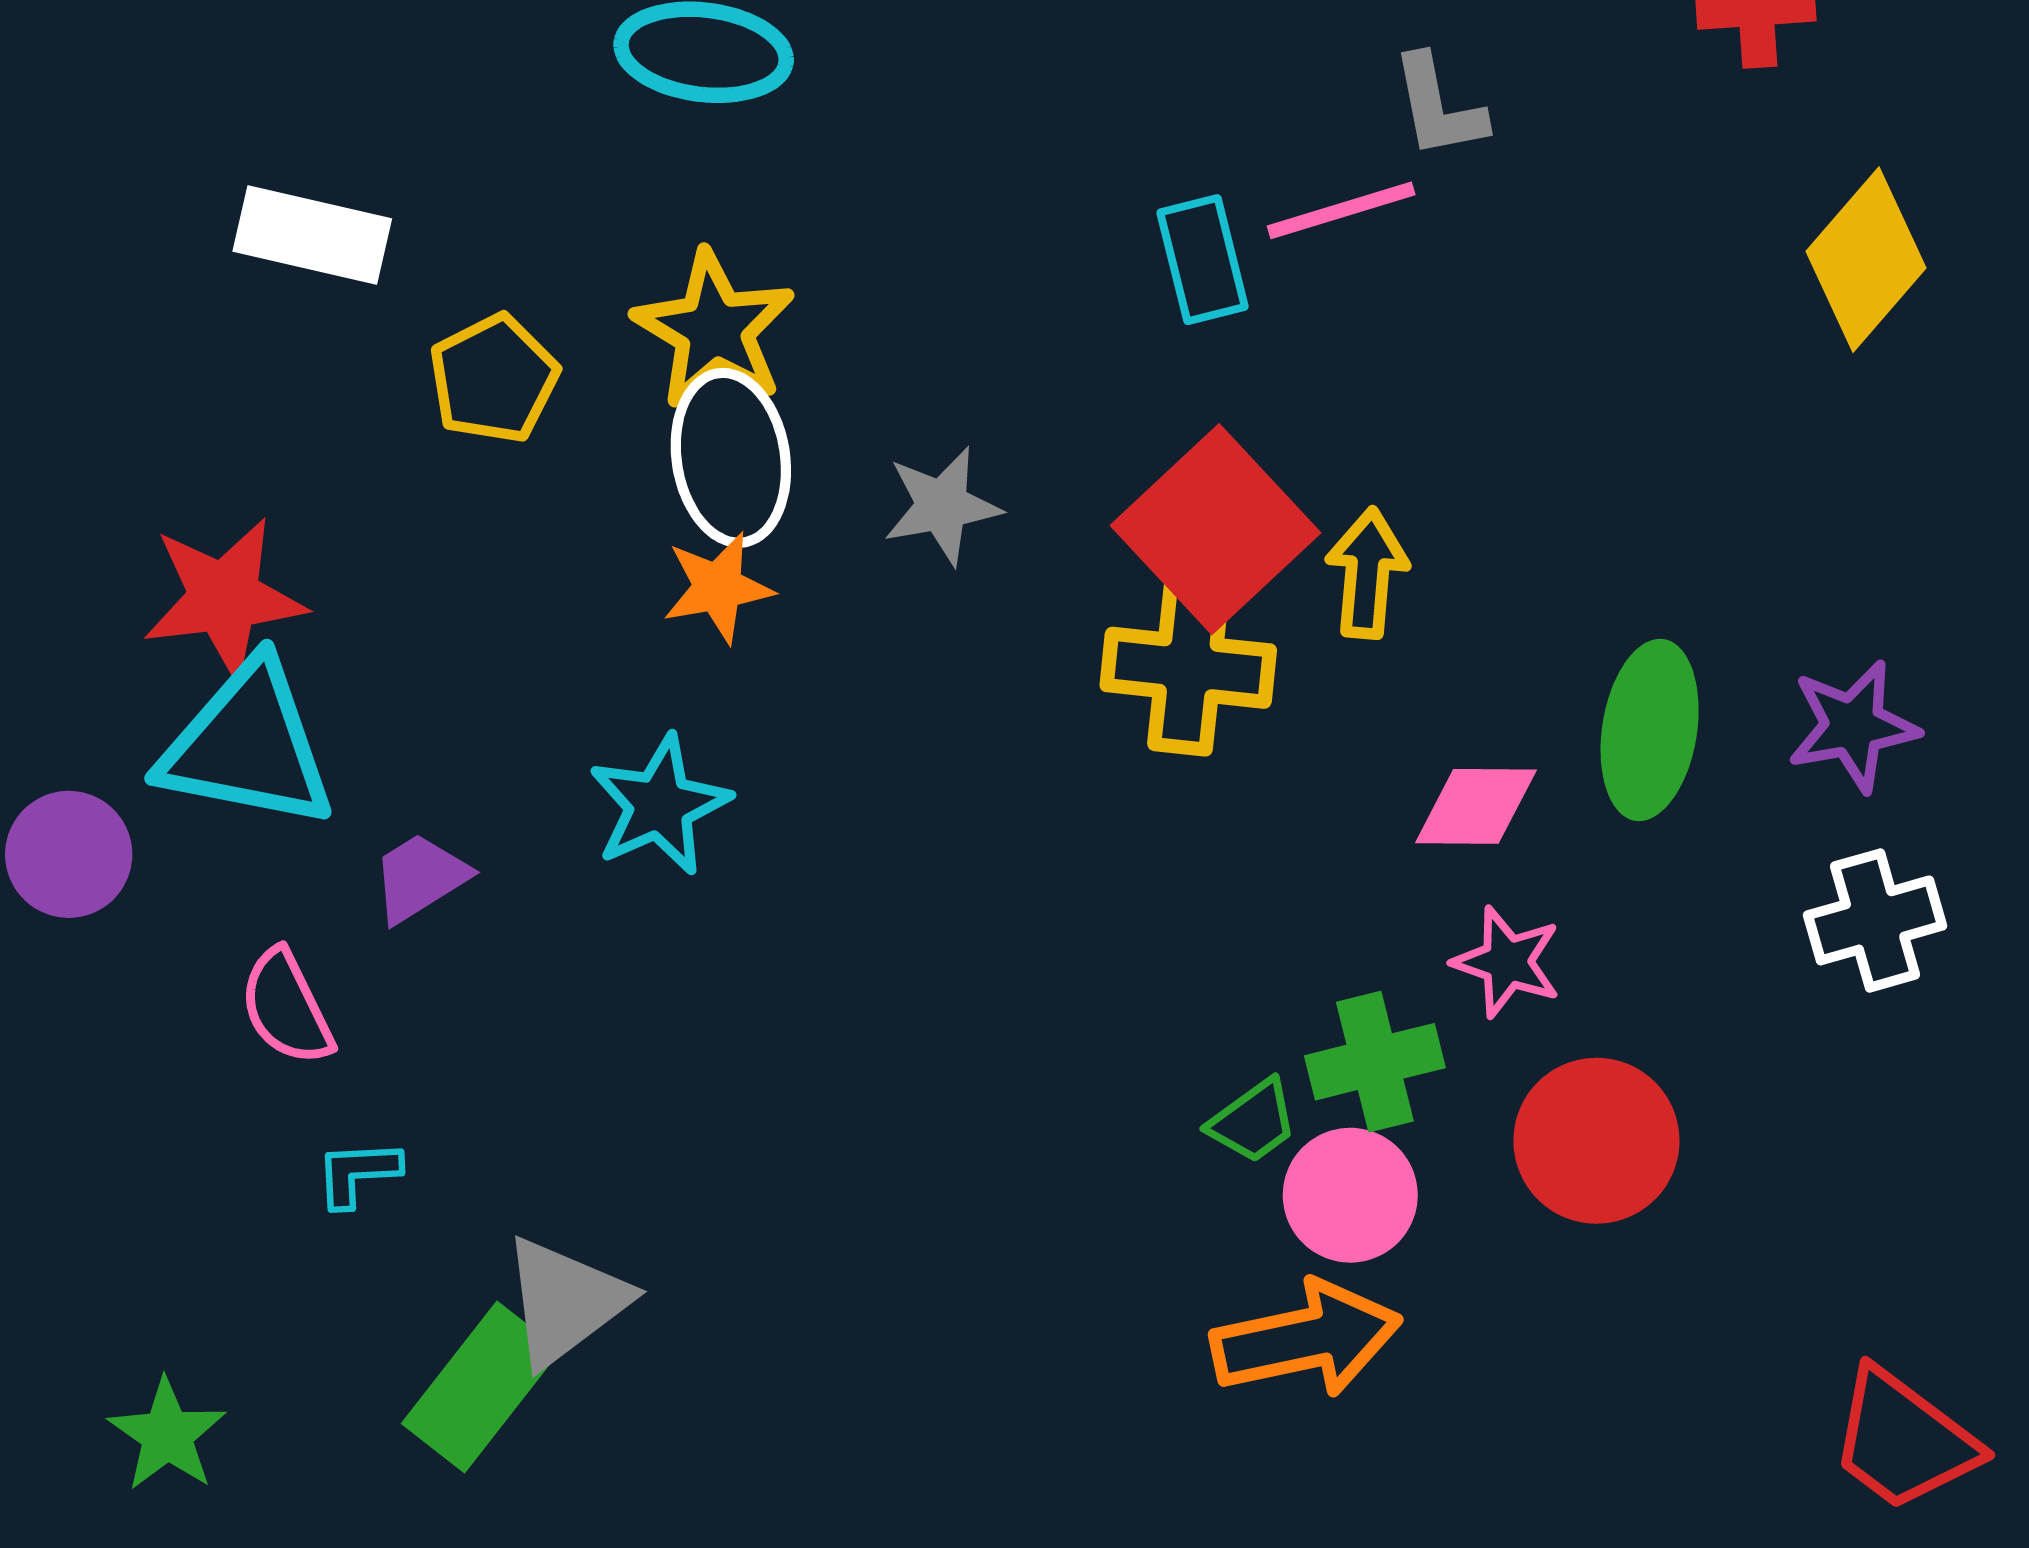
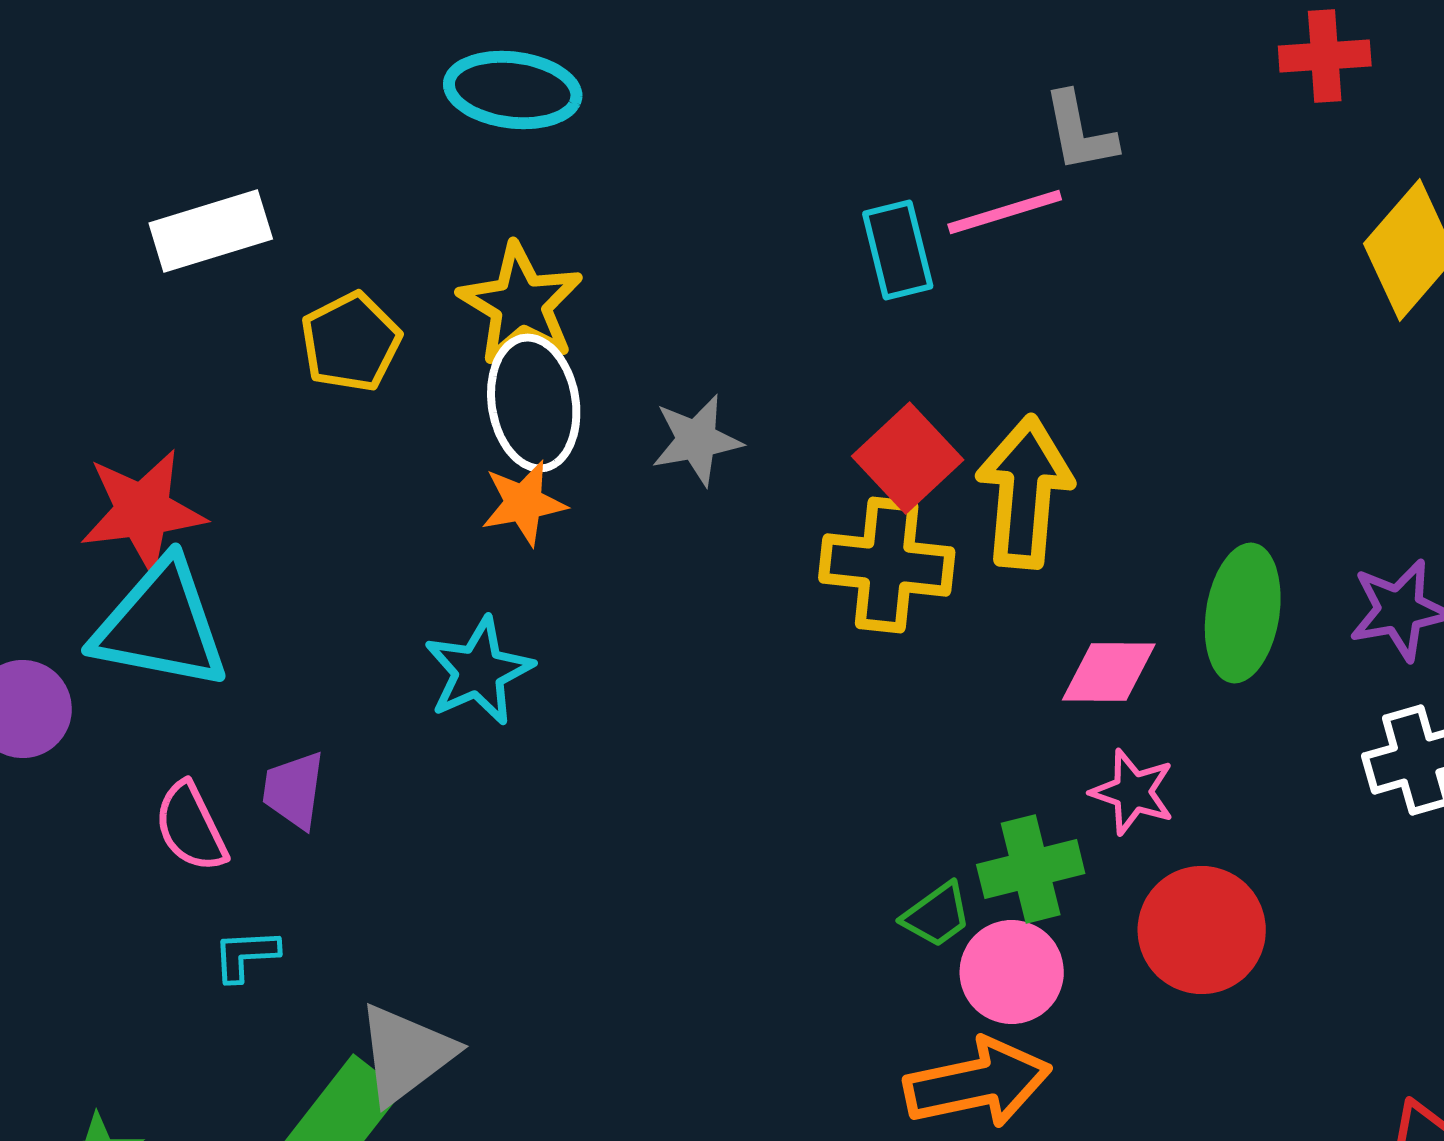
white rectangle: (312, 235) -> (211, 231), turned -30
red square: (1215, 529) -> (908, 458), size x0.7
yellow arrow: (1367, 573) -> (1025, 492), size x1.5
purple trapezoid: (420, 878) -> (294, 790), moved, turned -50

